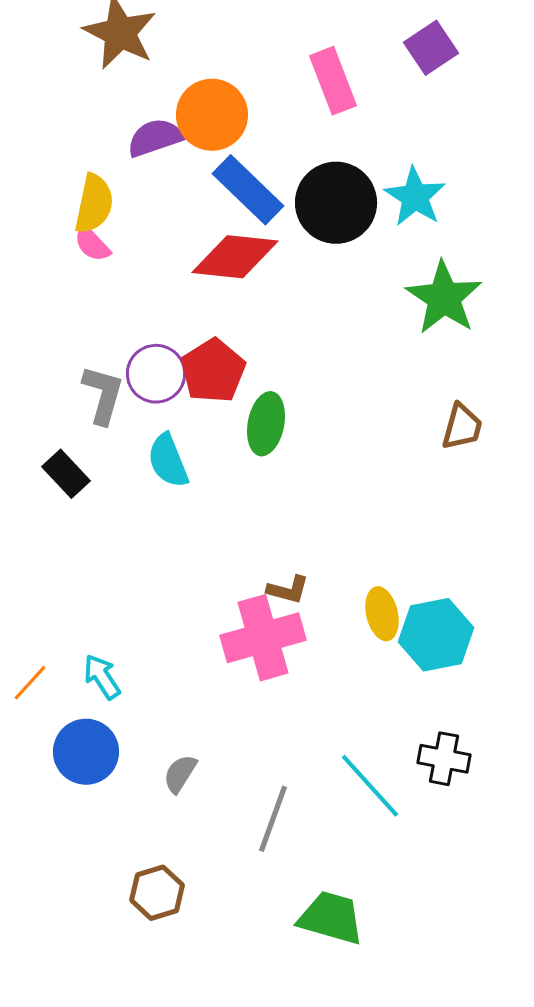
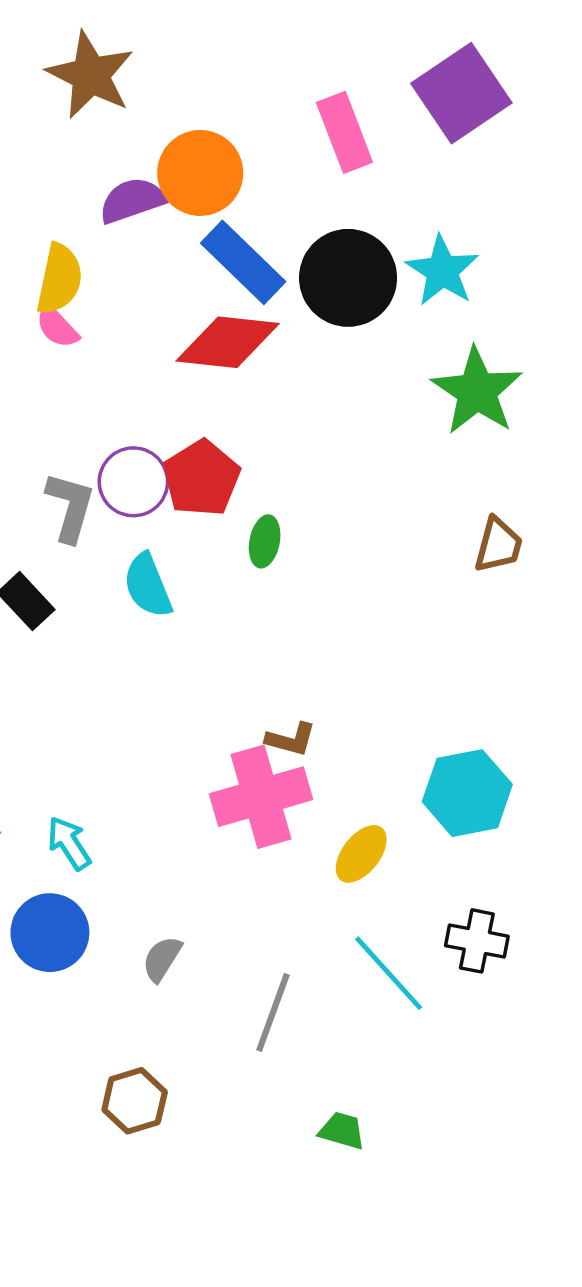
purple square: (431, 48) -> (461, 93), size x1.5
green ellipse: (266, 424) -> (265, 541), size x0.7
yellow ellipse: (382, 614) -> (361, 854), moved, turned 51
green trapezoid: (331, 918) -> (342, 1131), size x0.6

